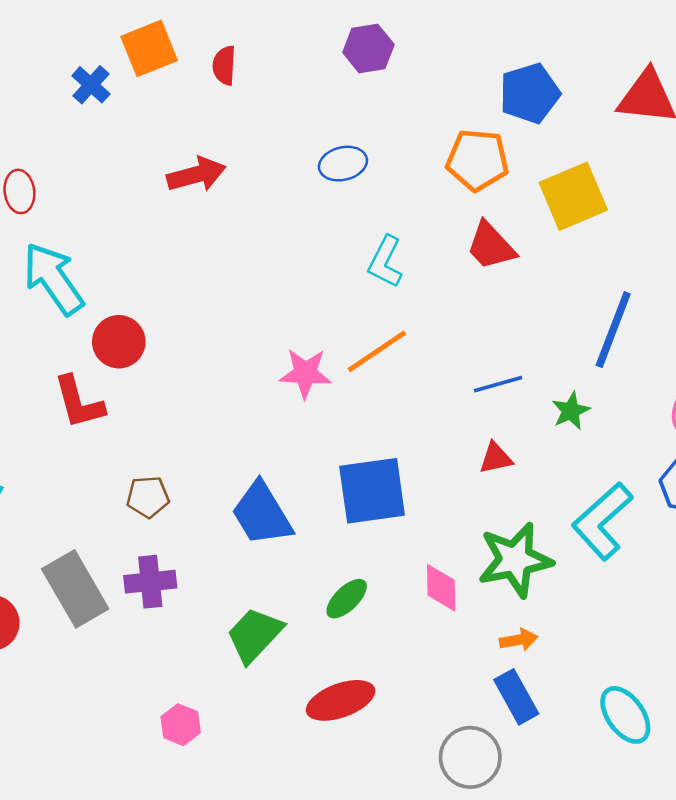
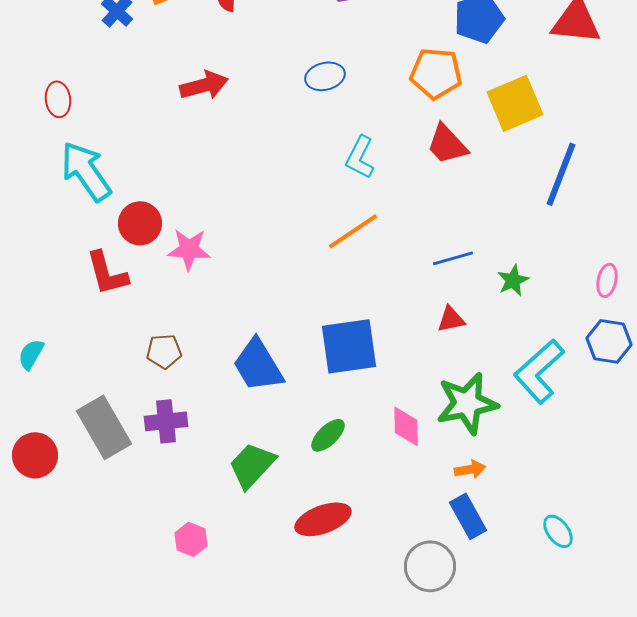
blue line: (613, 330) -> (561, 174), moved
pink star: (305, 373) -> (189, 249), moved
cyan ellipse: (625, 715) -> (558, 531), size x0.7

